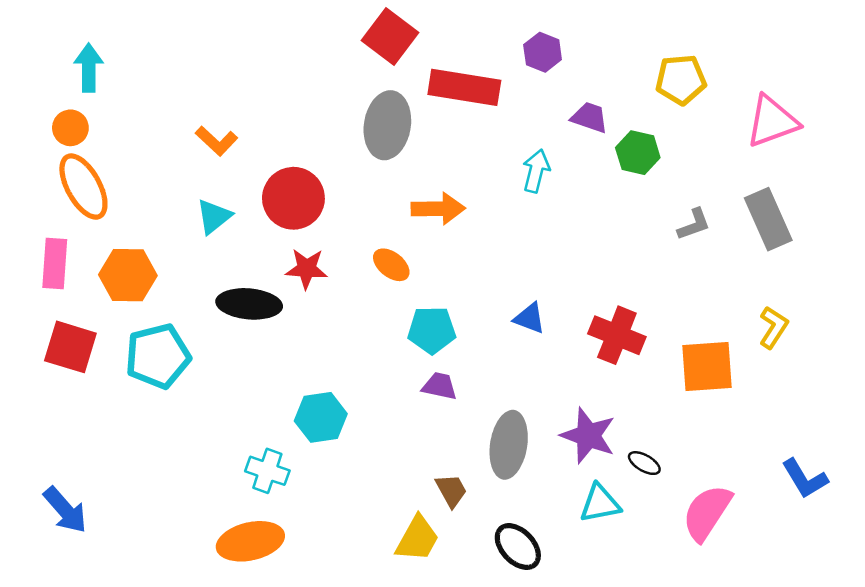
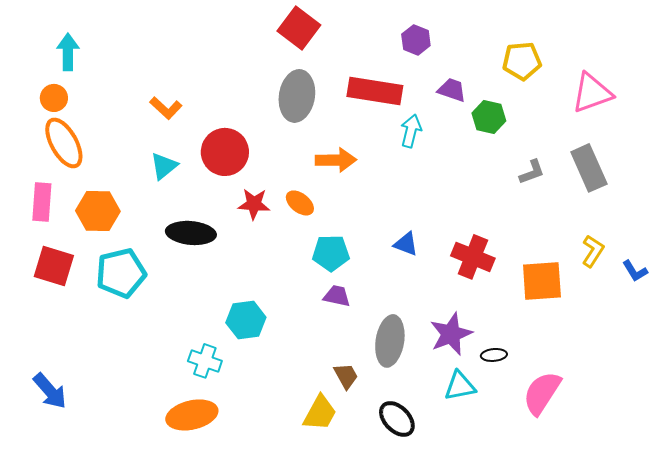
red rectangle: (464, 87) -> (375, 91), moved
red star: (307, 269) -> (254, 204), moved
purple star: (588, 436) -> (451, 334), turned 30
black ellipse: (644, 463) -> (494, 355), turned -35
blue L-shape: (805, 479) -> (635, 271), moved, size x0.7

